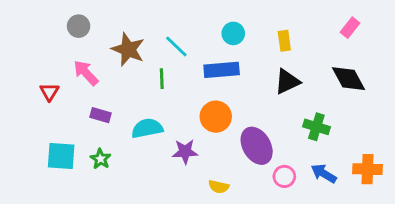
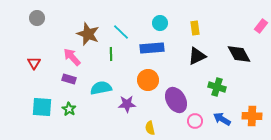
gray circle: (79, 26) -> (37, 18), moved
pink rectangle: (350, 28) -> (261, 26), moved
pink arrow: (86, 73) -> (72, 57), moved
yellow semicircle: (219, 187) -> (150, 128), turned 64

